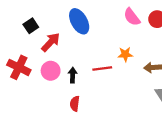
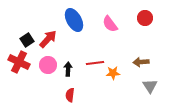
pink semicircle: (132, 17) -> (110, 24), moved
black square: (31, 26) -> (27, 40), moved
orange star: (125, 54) -> (113, 73), moved

